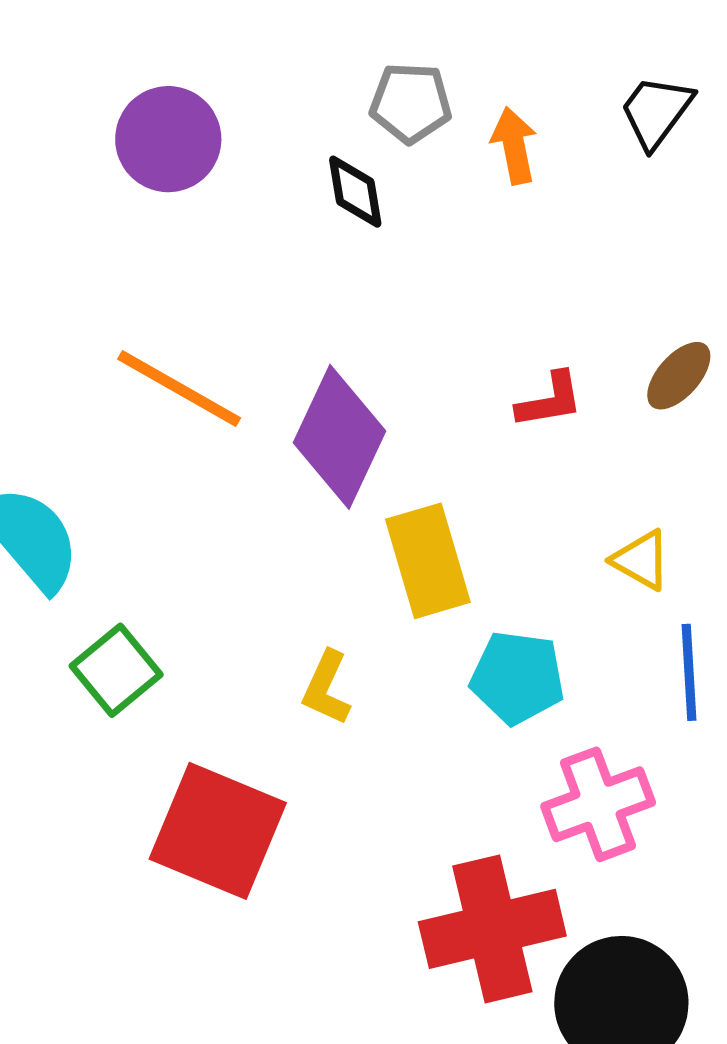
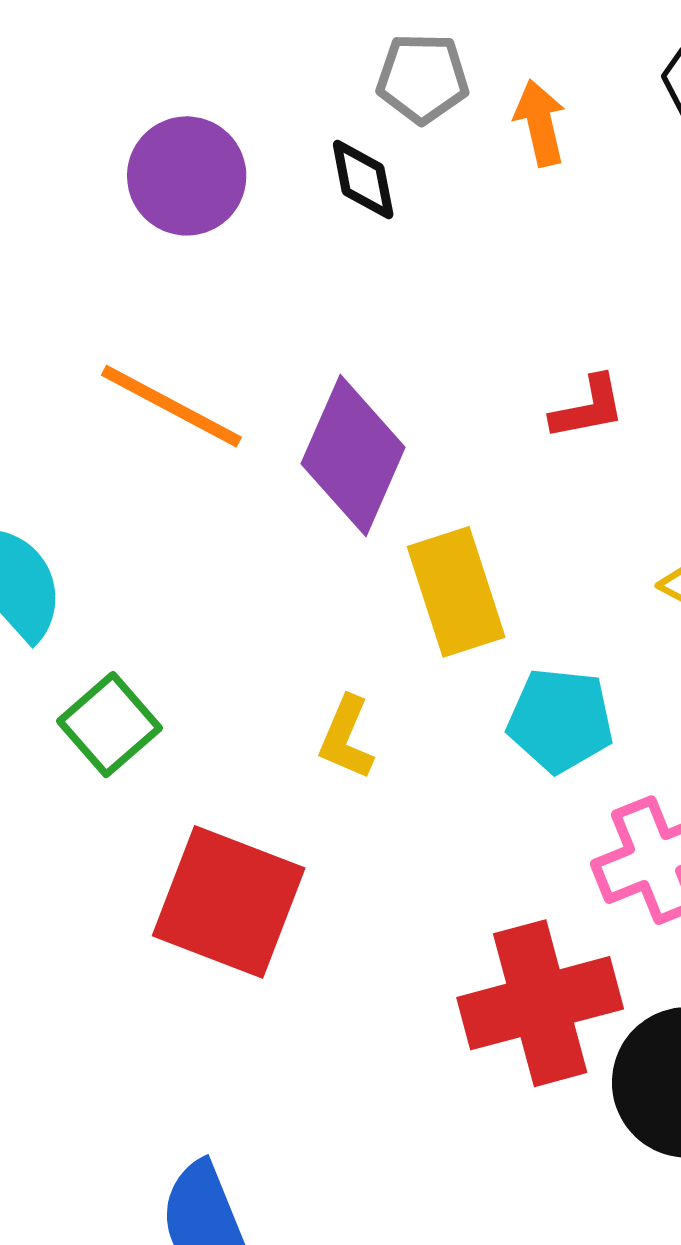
purple circle: (168, 139) -> (187, 176), moved

